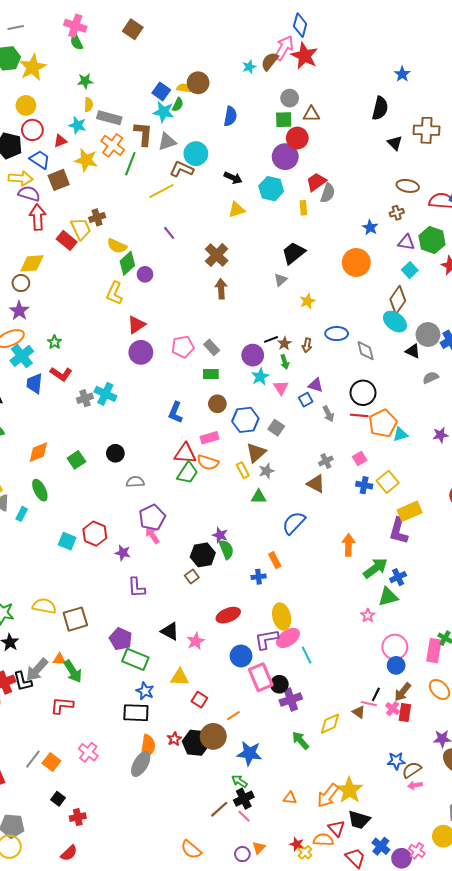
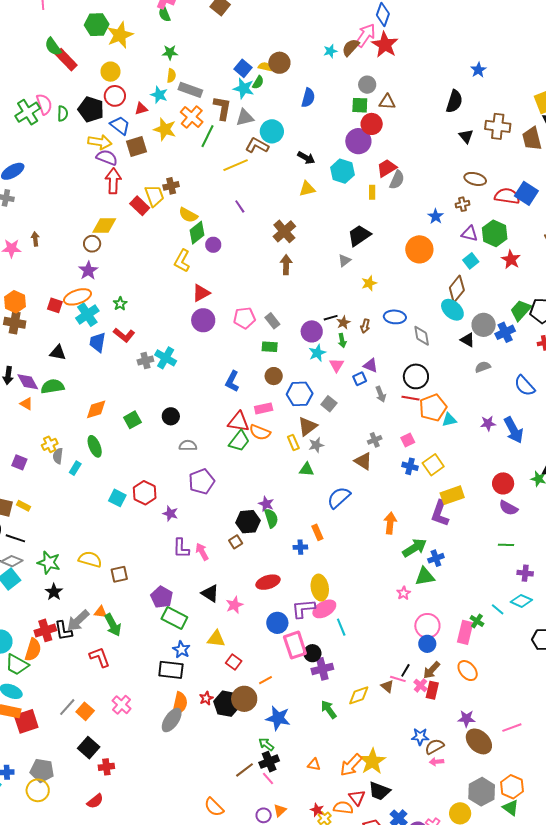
pink arrow: (152, 535) -> (202, 552), moved
brown square: (75, 619) -> (119, 574), size x0.7
red L-shape: (62, 705) -> (100, 657), turned 60
black square: (58, 799) -> (89, 748), size x1.5

